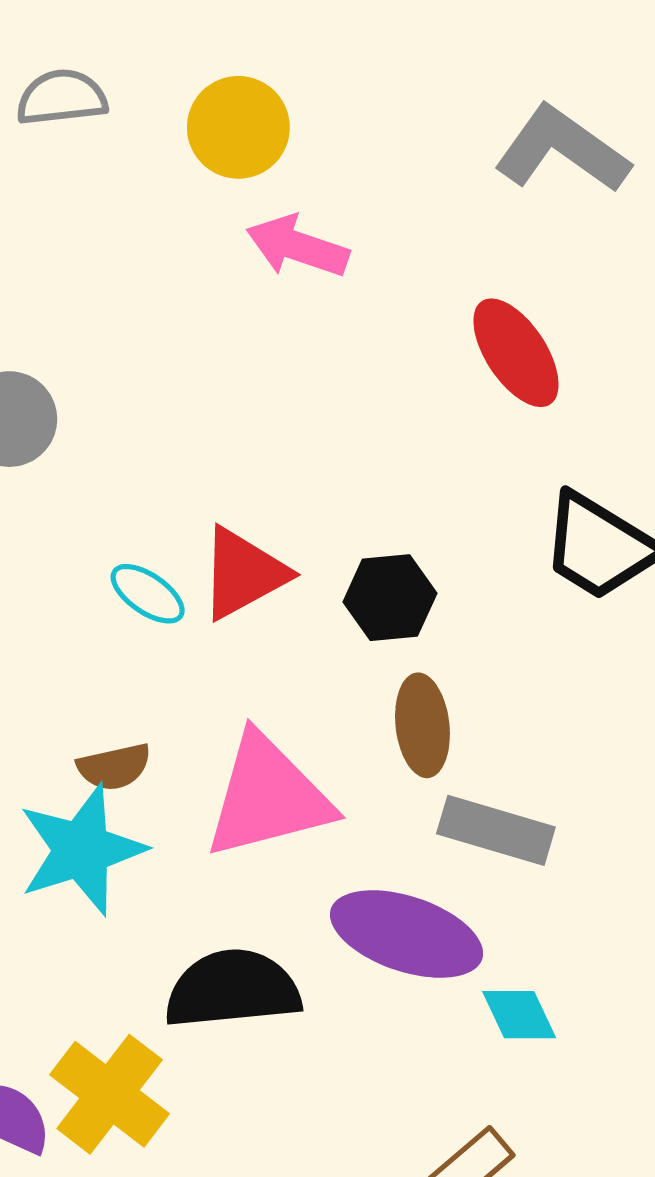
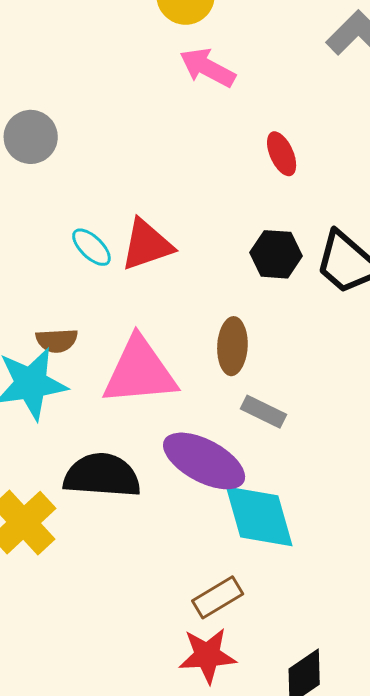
red ellipse: (516, 353) -> (282, 154), moved, size x0.7
black hexagon: (390, 598) -> (276, 254), moved
gray rectangle: (496, 830) -> (264, 412), size x0.7
cyan diamond: (519, 1015) -> (259, 516), size x1.8

